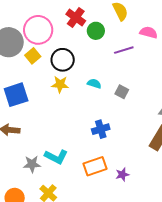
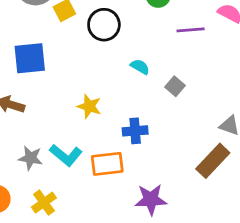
yellow star: (60, 84) -> (89, 106), moved
orange rectangle: (95, 166) -> (107, 164), moved
purple star: (122, 174) -> (151, 200), size x1.6

